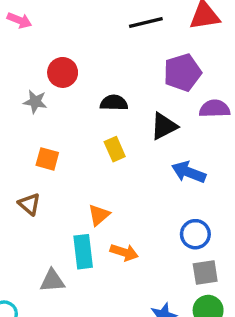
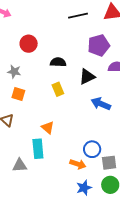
gray star: (35, 102) -> (14, 72), moved
orange triangle: (99, 215) -> (48, 128), turned -40
blue circle: (195, 234) -> (92, 149), moved
orange arrow: (124, 252) -> (78, 164), moved

